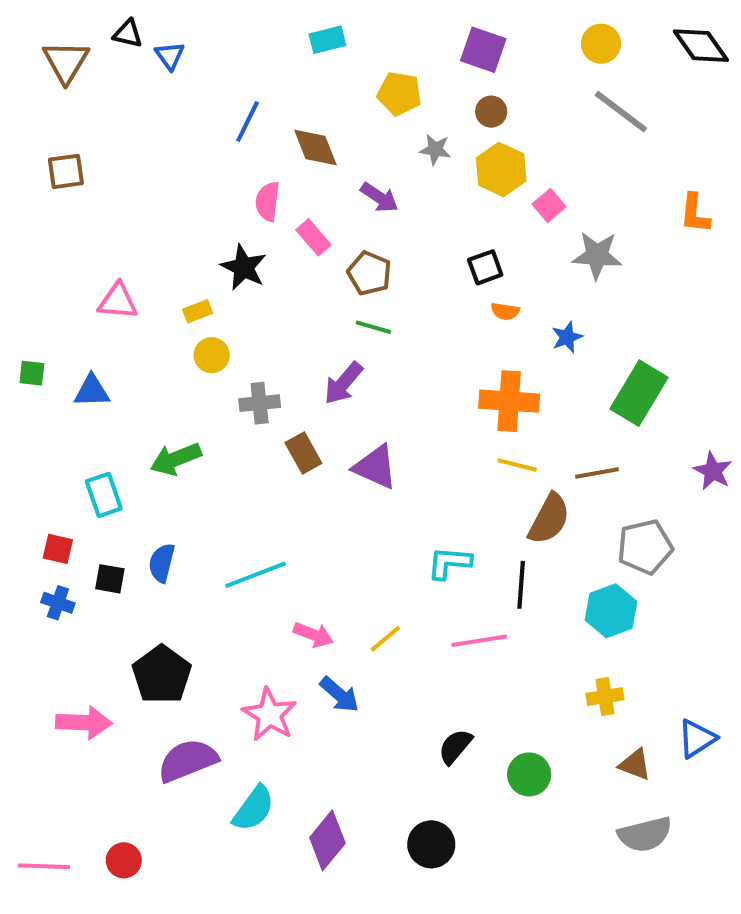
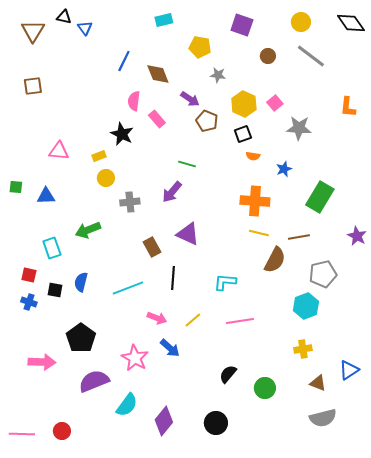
brown circle: (491, 112) -> (268, 56), moved
yellow hexagon: (501, 169) -> (244, 104), moved
brown pentagon: (369, 273) -> (207, 121), moved
brown rectangle: (303, 453) -> (152, 247), moved
black line: (521, 585) -> (173, 278), moved

